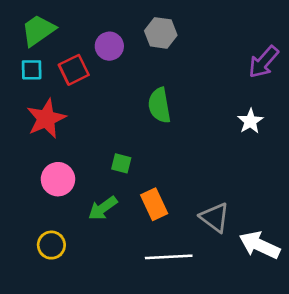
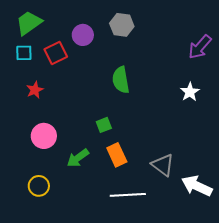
red star: (46, 119) -> (35, 90), size x0.6
green square: (121, 163) -> (104, 125), moved, turned -35

